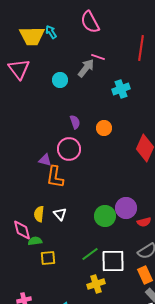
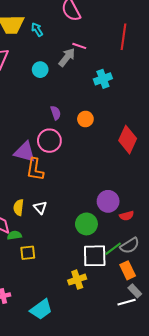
cyan arrow: (51, 32) -> (37, 29), moved
purple triangle: (45, 160) -> (25, 152), size x1.6
green circle: (105, 216) -> (86, 224), moved
green line: (90, 254) -> (113, 249), moved

